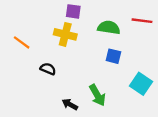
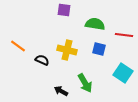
red line: (142, 21) -> (124, 35), moved
yellow cross: (65, 34) -> (67, 50), moved
orange line: (22, 42) -> (18, 46), moved

